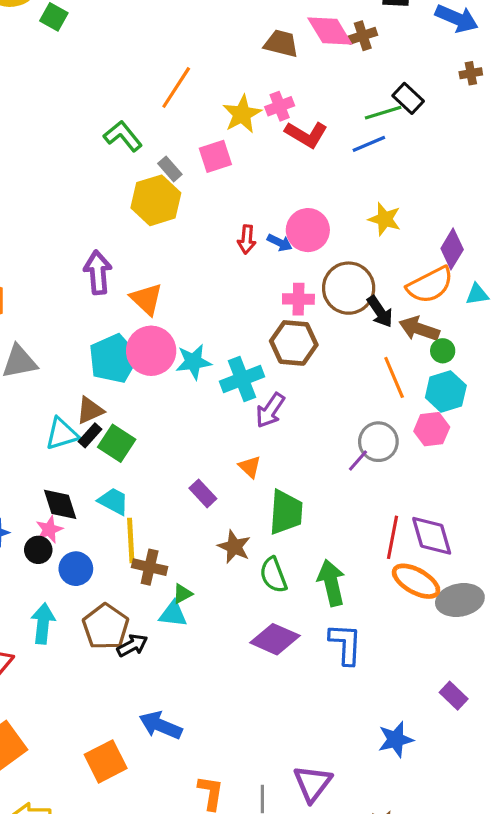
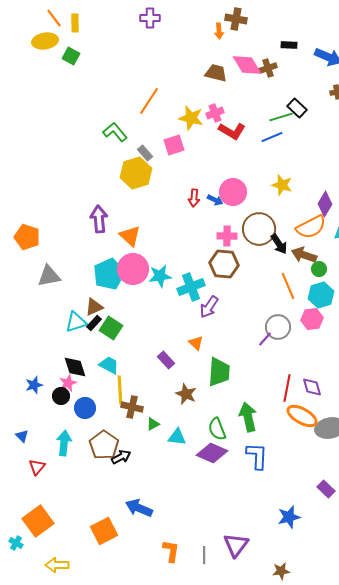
yellow star: (242, 114) -> (191, 118), turned -30
purple diamond: (432, 536) -> (312, 387), size x0.7
green semicircle: (273, 575) -> (217, 429), moved
cyan triangle: (173, 614) -> (177, 437), moved

